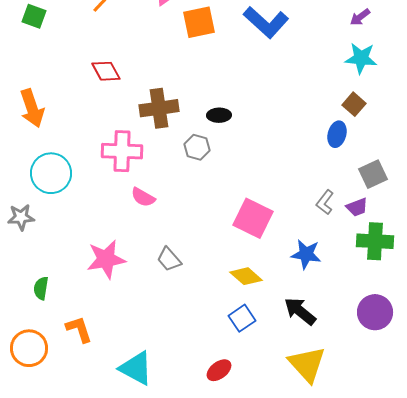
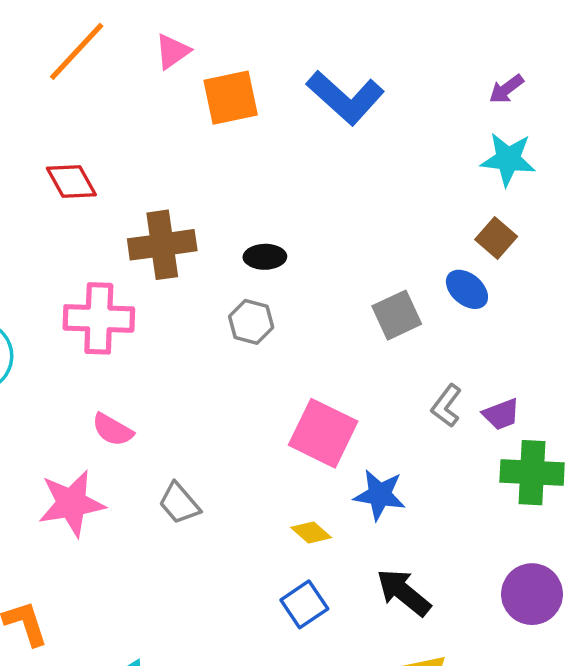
blue ellipse: (337, 134) -> (467, 289), turned -65
gray hexagon: (197, 147) -> (251, 322), moved
gray square: (373, 174) -> (397, 315), moved
pink semicircle: (143, 197) -> (113, 430), moved
blue star: (306, 254) -> (380, 495), moved
yellow diamond: (246, 276) -> (311, 532), size x0.7

